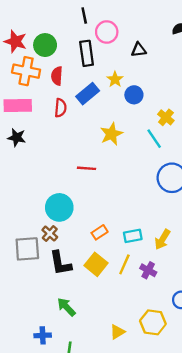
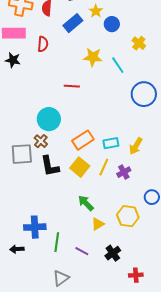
red semicircle: (60, 108) -> (43, 44), moved
yellow star: (111, 134) -> (93, 57), turned 30
cyan line: (154, 139) -> (118, 65), moved
orange rectangle: (100, 232) -> (83, 140), size x1.5
purple cross: (148, 270) -> (124, 172), turned 32
green arrow: (66, 307) -> (86, 203), moved
blue cross: (43, 335) -> (35, 227), size x1.5

